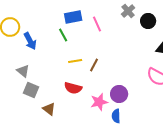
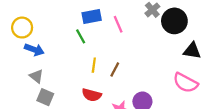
black circle: (148, 21) -> (174, 21), size x1.5
blue arrow: (30, 41) -> (34, 50), moved, turned -42
yellow line: (75, 61) -> (94, 65), turned -72

